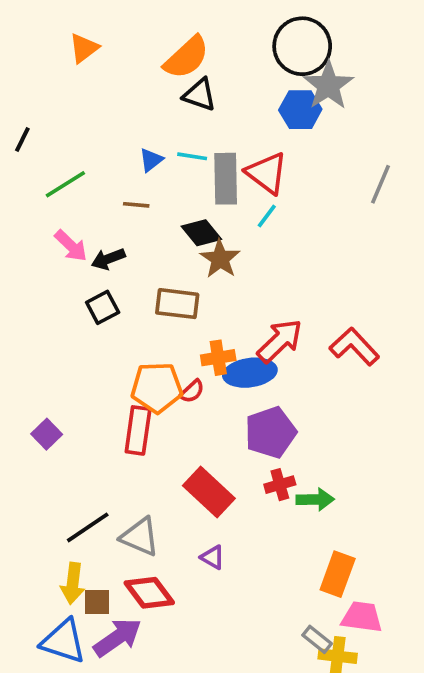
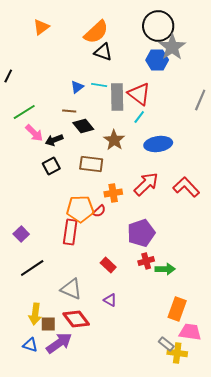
green line: (65, 184) -> (24, 112), moved
black diamond: (201, 233) -> (83, 126), moved
blue ellipse: (250, 373) -> (158, 144), moved
red rectangle: (209, 492) -> (108, 265), size x0.6
black line: (88, 527) -> (32, 268), moved
blue triangle: (63, 641) -> (30, 345), size x0.6

